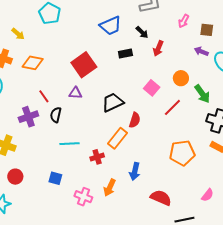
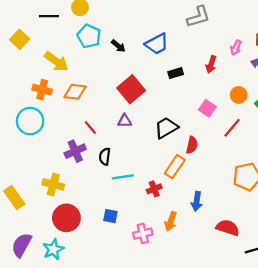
pink arrow: (184, 21) -> (236, 48), moved
black arrow: (142, 32) -> (118, 46), moved
yellow arrow: (18, 34) -> (56, 61), size x1.6
black semicircle: (56, 115) -> (105, 156), moved
red circle: (15, 177) -> (66, 218), size x1.6
pink cross: (83, 197) -> (143, 234), turned -30

